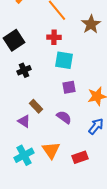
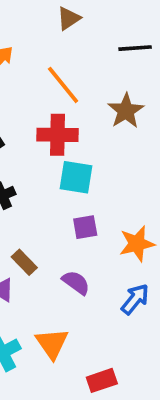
red cross: (54, 37) -> (57, 135), size x1.5
red rectangle: (80, 157) -> (102, 380), moved

